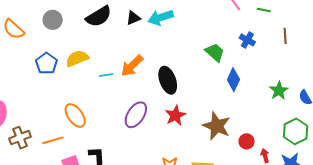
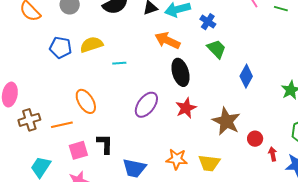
blue cross: (247, 40) -> (208, 22), moved
green trapezoid: (215, 52) -> (216, 49), moved
blue pentagon: (46, 63) -> (61, 48), turned -30
orange arrow: (132, 66) -> (167, 40), moved, turned 65

